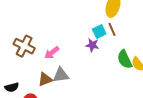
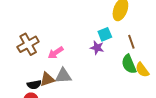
brown line: (112, 29) -> (131, 42), moved
brown cross: (24, 46) -> (28, 44), turned 30
black semicircle: (12, 87) -> (34, 85), moved

